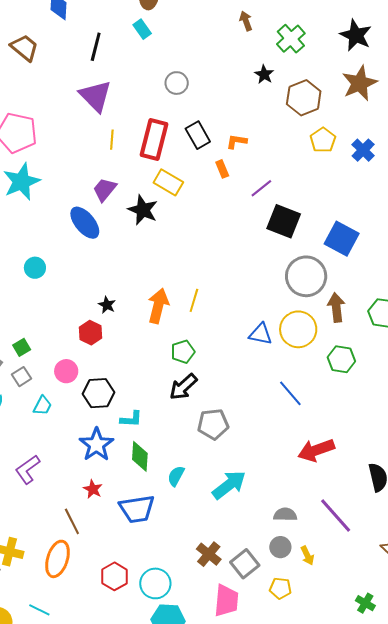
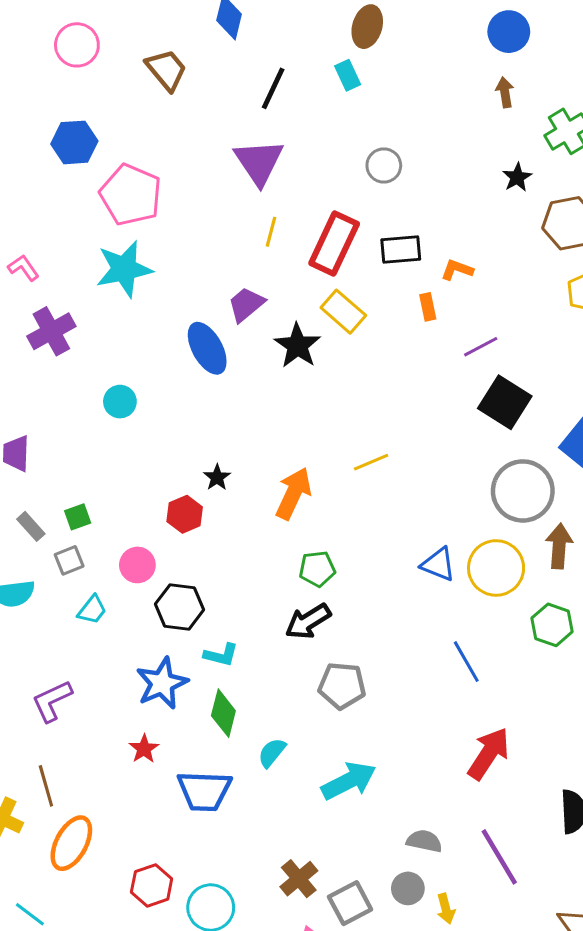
black rectangle: (198, 135) -> (401, 249), turned -76
yellow line: (194, 300) -> (371, 462), moved, turned 40
red arrow: (316, 450) -> (489, 754), turned 132
brown line: (72, 521) -> (46, 786), moved

